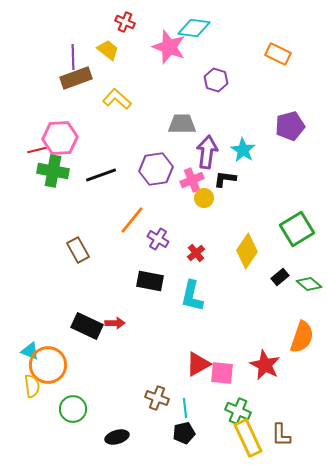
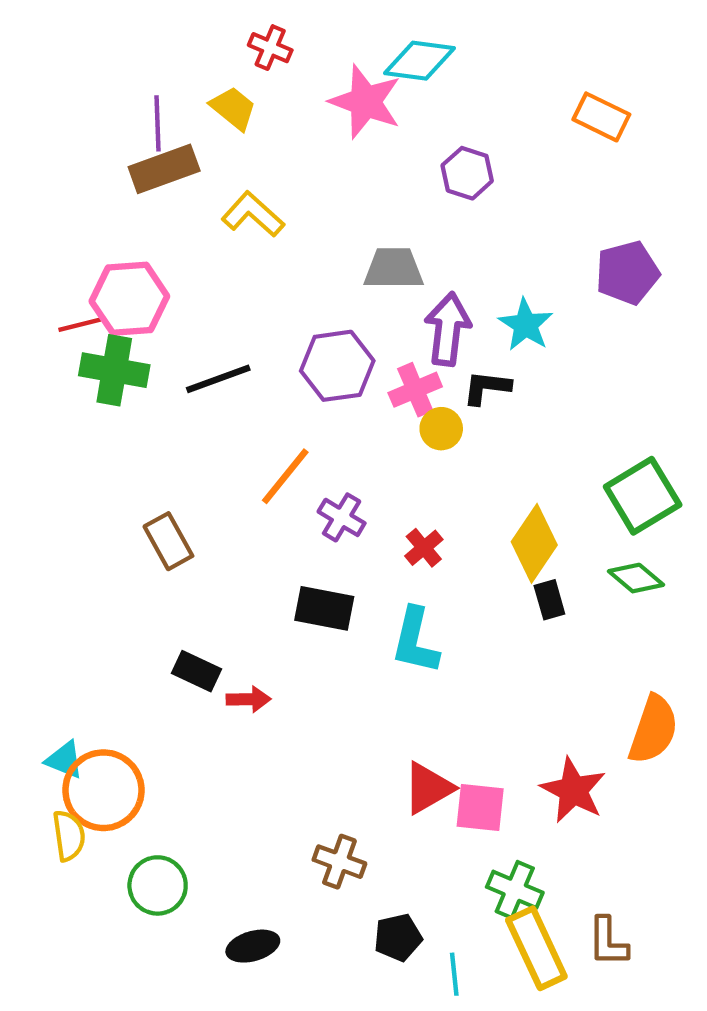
black rectangle: (280, 277) -> (549, 600), moved, turned -66
green diamond: (309, 284) -> (636, 578), moved
black rectangle: (87, 326) -> (197, 671), moved, size x0.7
cyan line: (185, 408) -> (454, 974), moved

